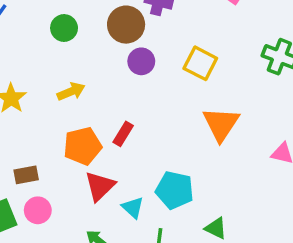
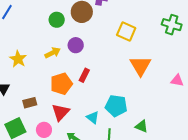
green circle: (64, 28) -> (57, 20), moved
purple circle: (141, 61) -> (76, 45), moved
red triangle: (100, 186) -> (61, 112), moved
pink circle: (38, 210) -> (44, 130), moved

